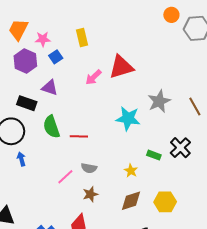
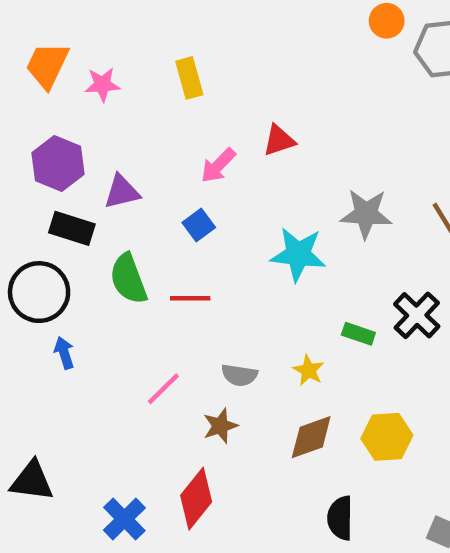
blue square: (56, 57) -> (199, 225), moved
purple hexagon: (25, 61) -> (58, 163), moved
red triangle: (121, 67) -> (279, 140), size x0.6
purple triangle: (50, 88) -> (122, 192), turned -30
gray star: (159, 101) -> (366, 214), turned 30
gray semicircle: (89, 168) -> (239, 375), moved

